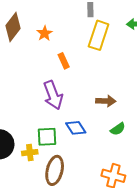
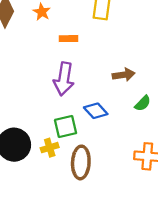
orange rectangle: (64, 61) -> (69, 39), turned -56
purple arrow: (53, 95) -> (64, 79), turned 40

